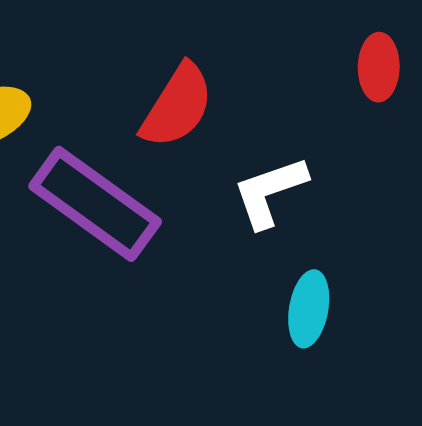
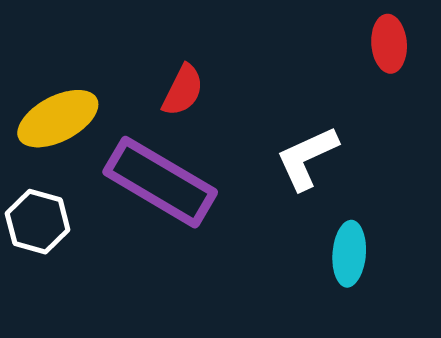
red semicircle: (177, 106) -> (183, 90), moved, size x0.7

